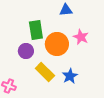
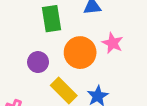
green rectangle: (36, 30) -> (52, 19), moved

